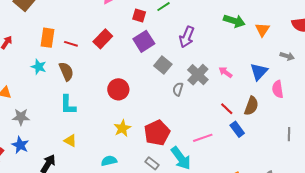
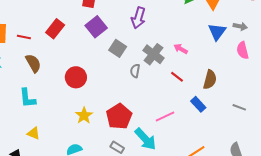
brown semicircle: (66, 71) -> (33, 63), moved
blue triangle: (259, 72) -> (217, 32), moved
pink semicircle: (278, 89) -> (243, 50), moved
red line: (227, 109) -> (177, 77), moved
gray line: (289, 134) -> (239, 107), moved, turned -64

